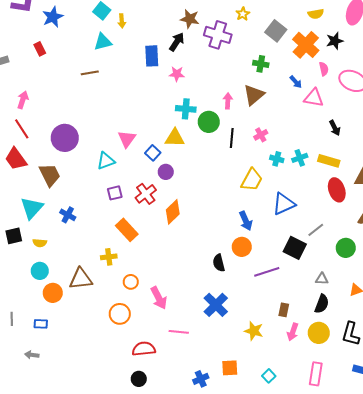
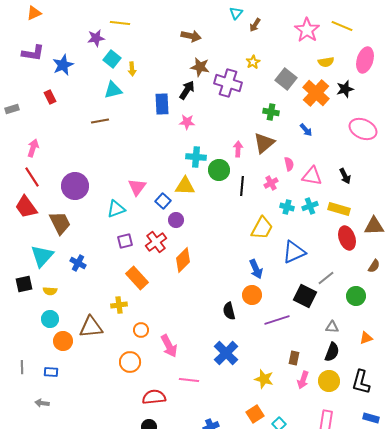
pink semicircle: (324, 69) -> (289, 164), moved
pink triangle: (314, 98) -> (312, 176), moved
orange square: (230, 368) -> (255, 414), moved, turned -30

